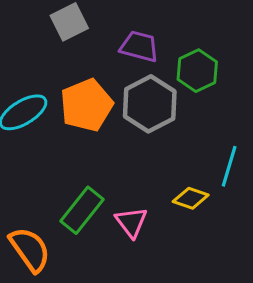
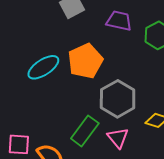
gray hexagon: (150, 104) -> (118, 99), moved

